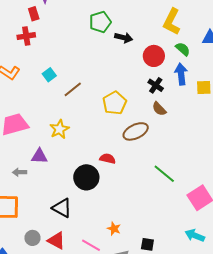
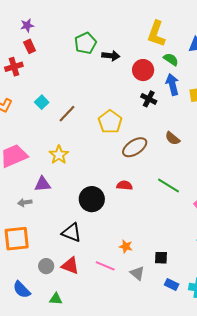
red rectangle: (34, 14) -> (30, 46), moved
brown semicircle: (159, 109) -> (173, 138), moved
red semicircle: (108, 159) -> (124, 185), moved

